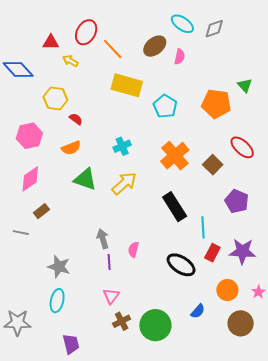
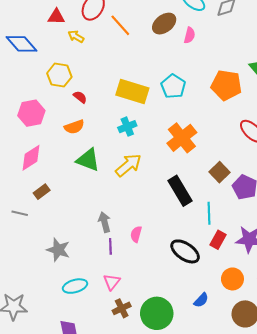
yellow rectangle: (127, 85) -> (132, 92), moved
brown square: (213, 165) -> (220, 172), moved
cyan ellipse: (57, 301) -> (75, 286), moved, turned 60

